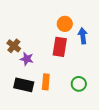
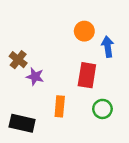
red rectangle: (60, 47) -> (87, 75), moved
black rectangle: (24, 85) -> (22, 123), moved

